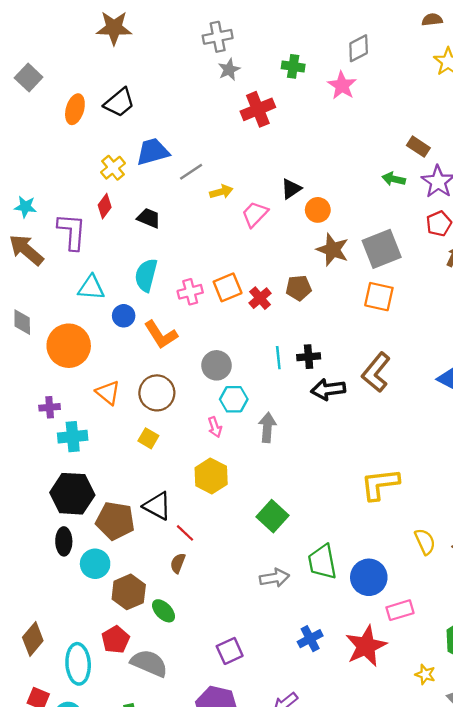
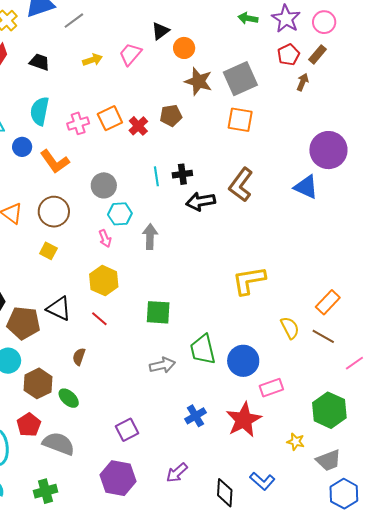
yellow arrow: (221, 192) -> (93, 60), moved
green square: (273, 516) -> (158, 312), turned -36
red line: (185, 533) -> (99, 319), moved

